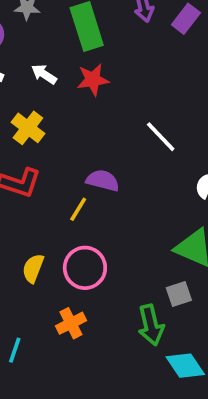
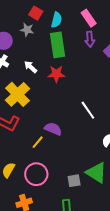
yellow cross: (28, 128) -> (17, 94), size x1.4
gray square: (179, 294) -> (74, 181), moved

